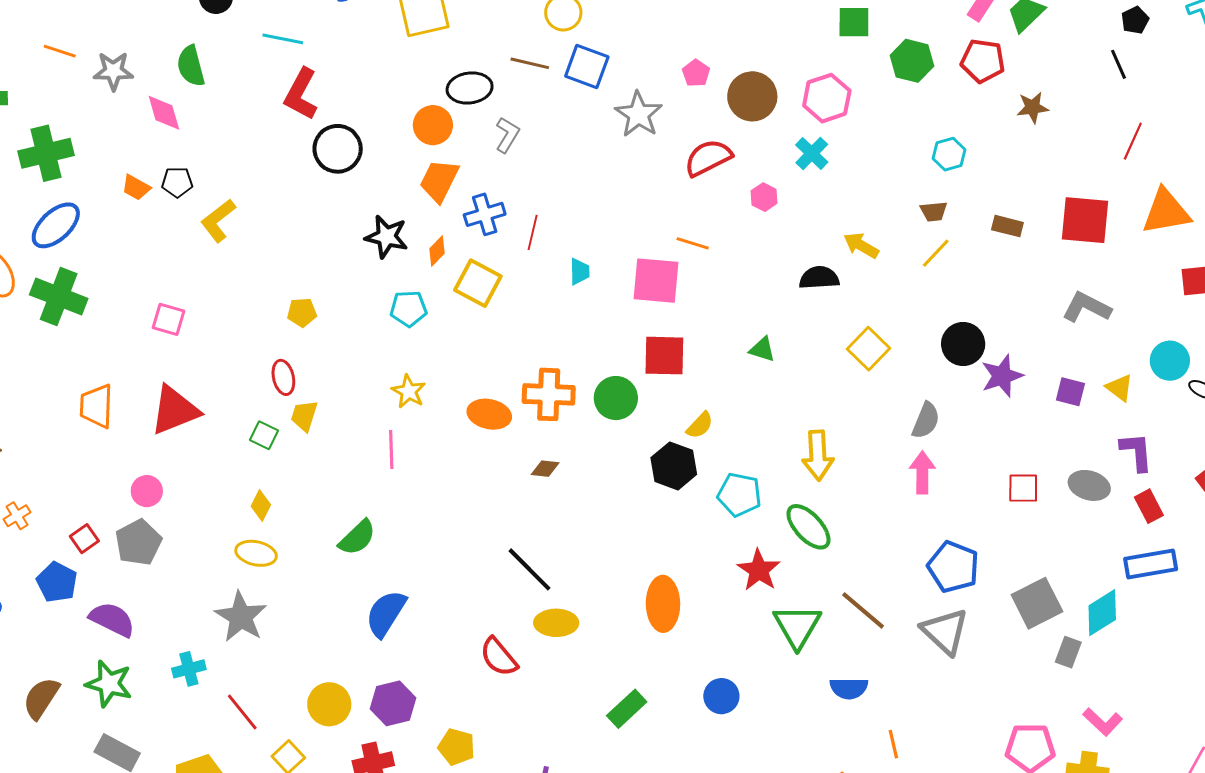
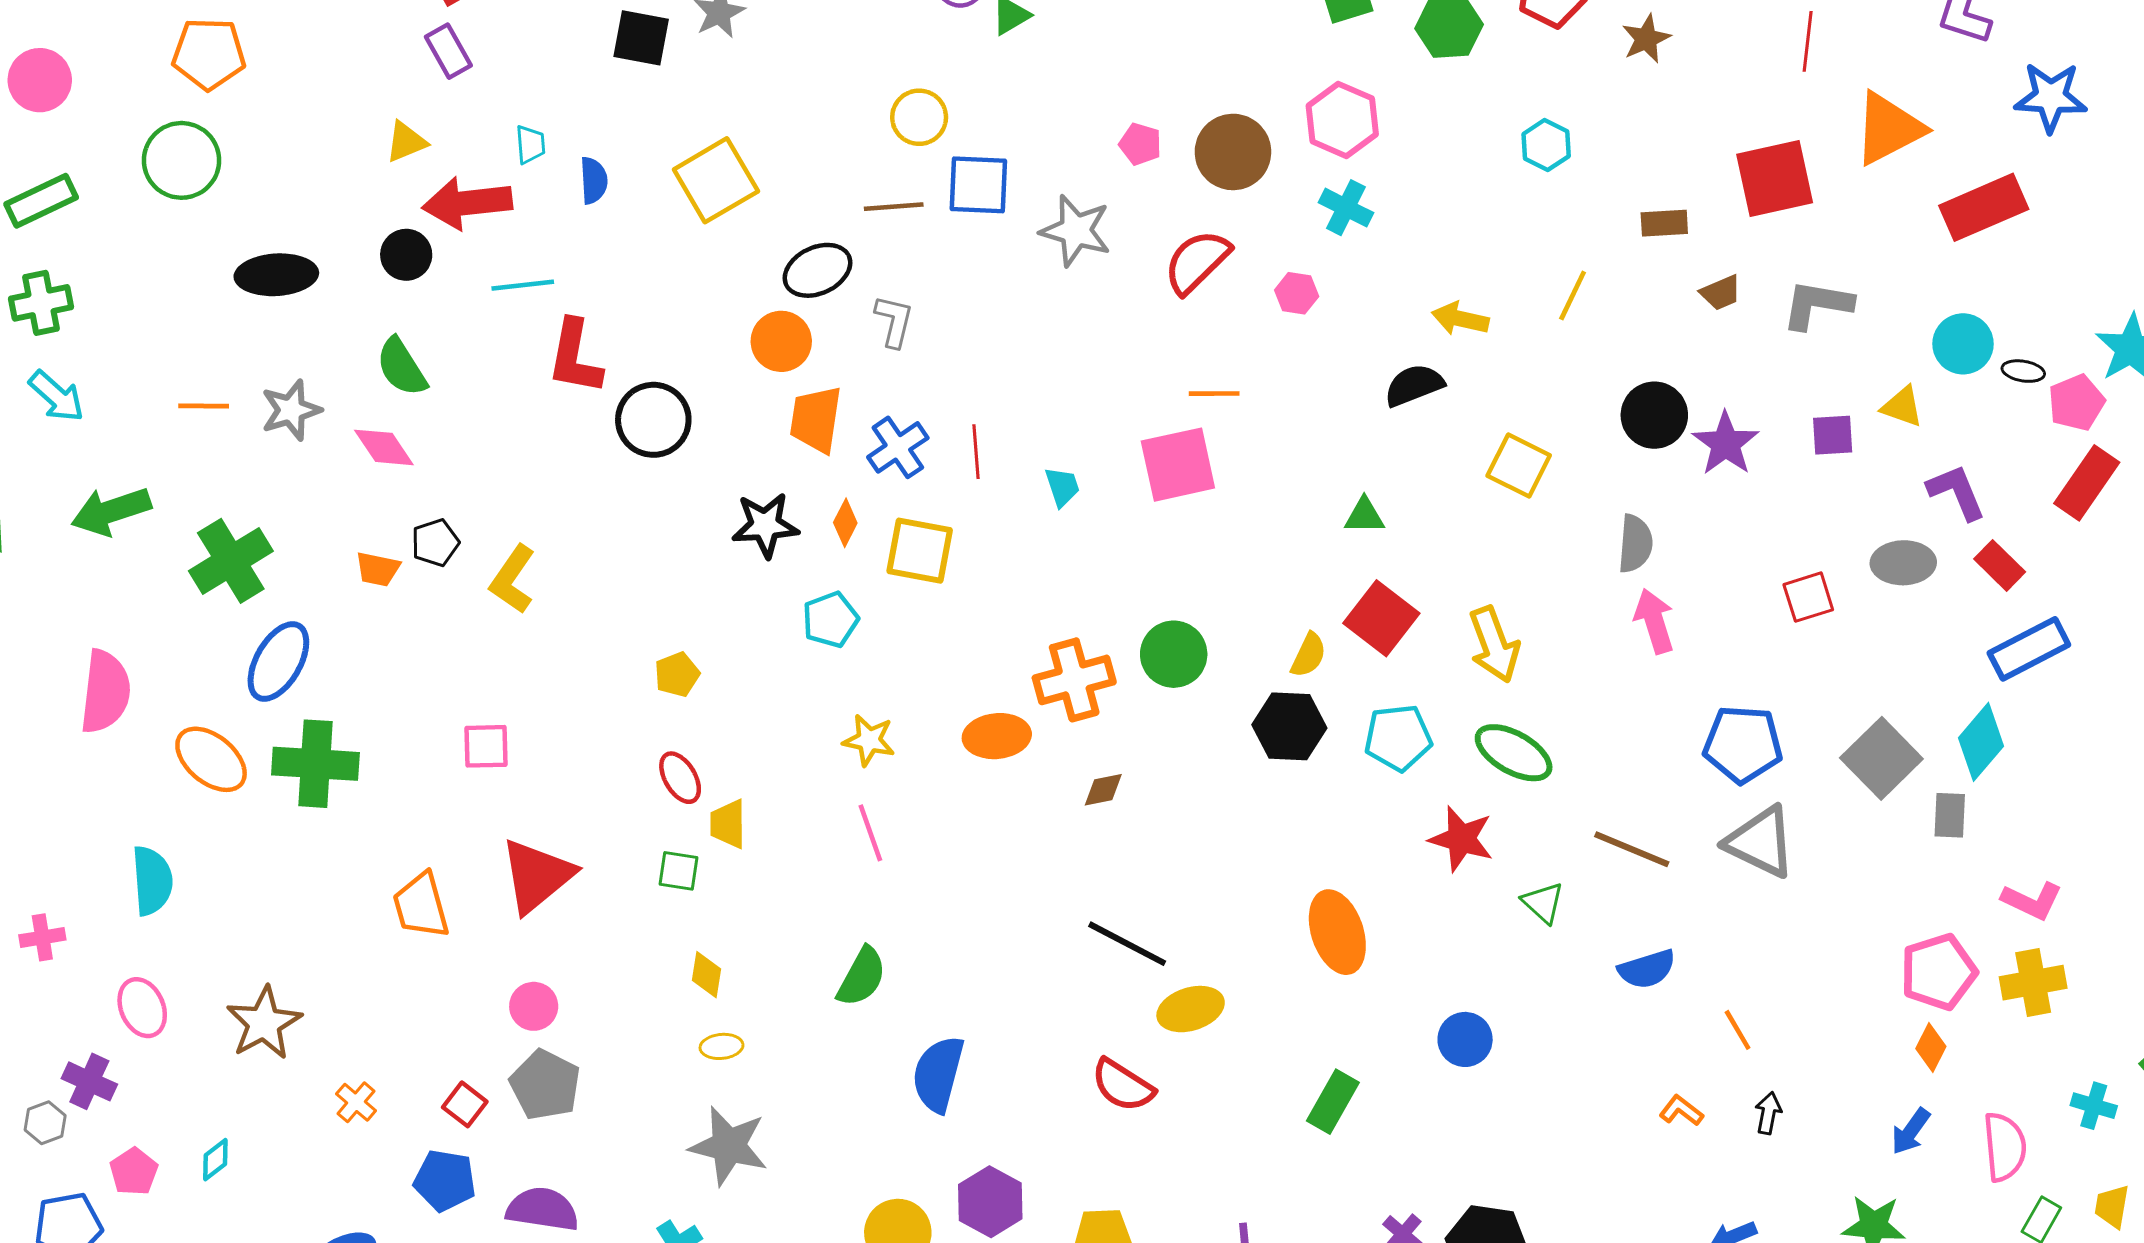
brown trapezoid: (934, 211) -> (1721, 293), moved
red square: (664, 356) -> (1381, 618), moved, turned -36
yellow ellipse: (256, 553) -> (721, 1046), size x0.7
green triangle: (797, 626) -> (1543, 903), size x0.6

